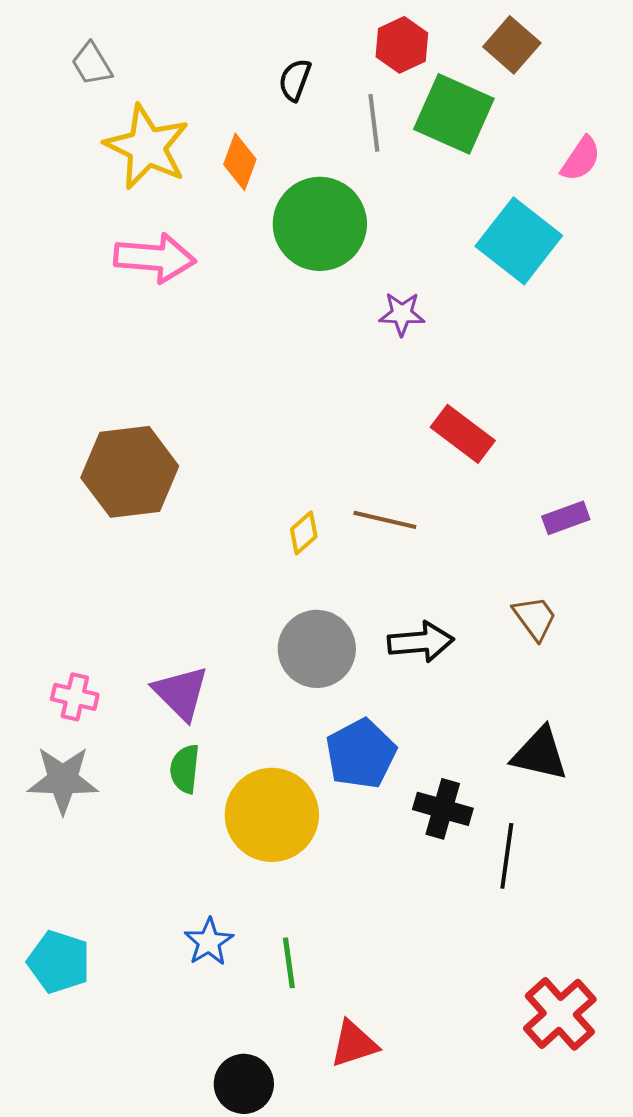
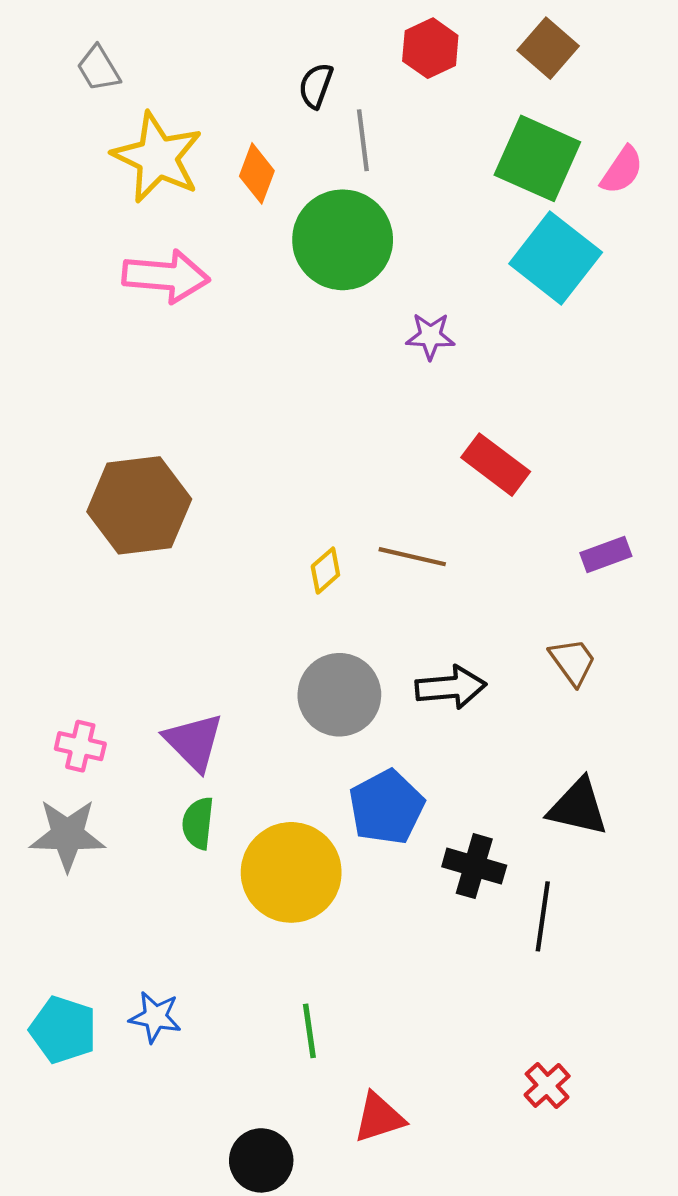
green square: (454, 114) -> (537, 158), moved
gray line: (374, 123) -> (363, 140), moved
blue star: (209, 942) -> (155, 1017), moved, turned -30
red cross: (560, 1014) -> (547, 1085), moved, size x0.6

